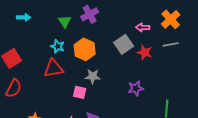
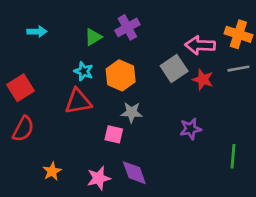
orange cross: (171, 19) -> (238, 34), turned -30
green triangle: (65, 21) -> (93, 37), turned 32
pink arrow: (143, 27) -> (200, 45), size x1.5

